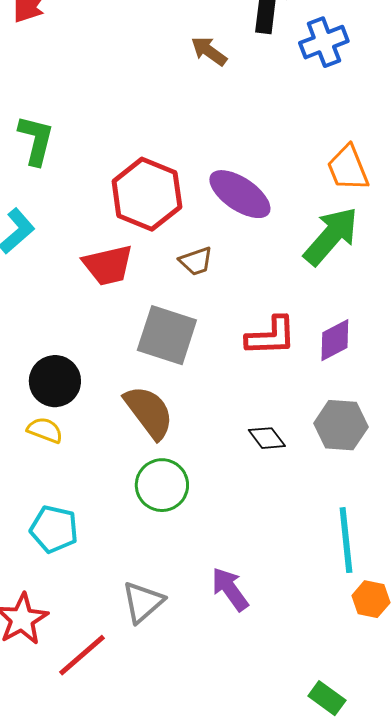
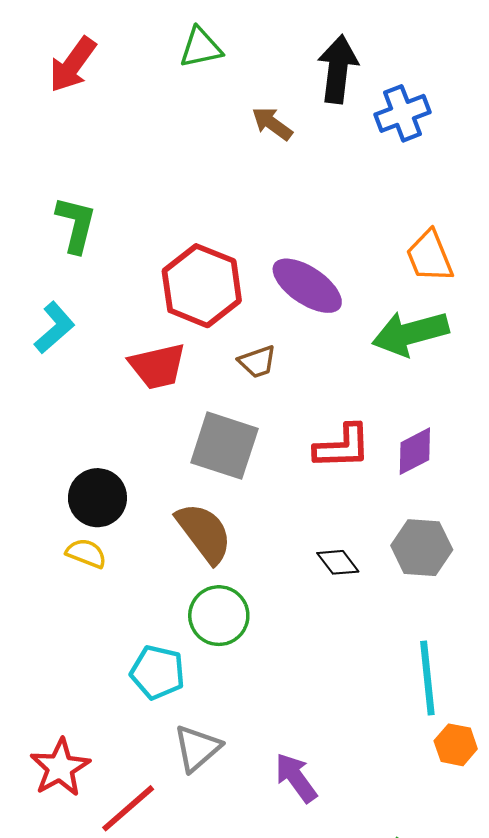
green arrow: (331, 236) -> (410, 333), turned -146
cyan pentagon: (54, 529) -> (158, 672), moved
purple arrow: (230, 589) -> (296, 778), moved

